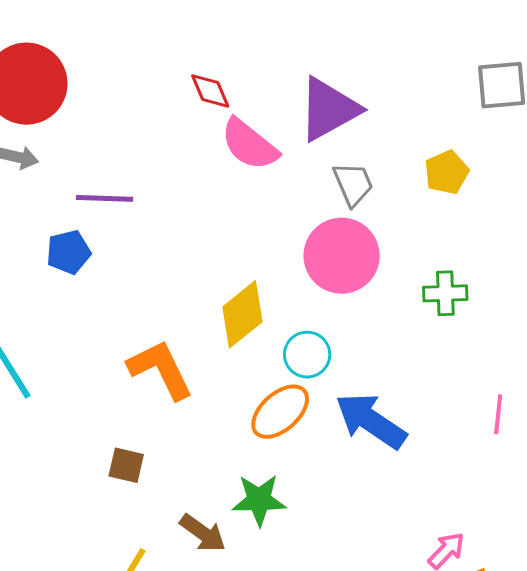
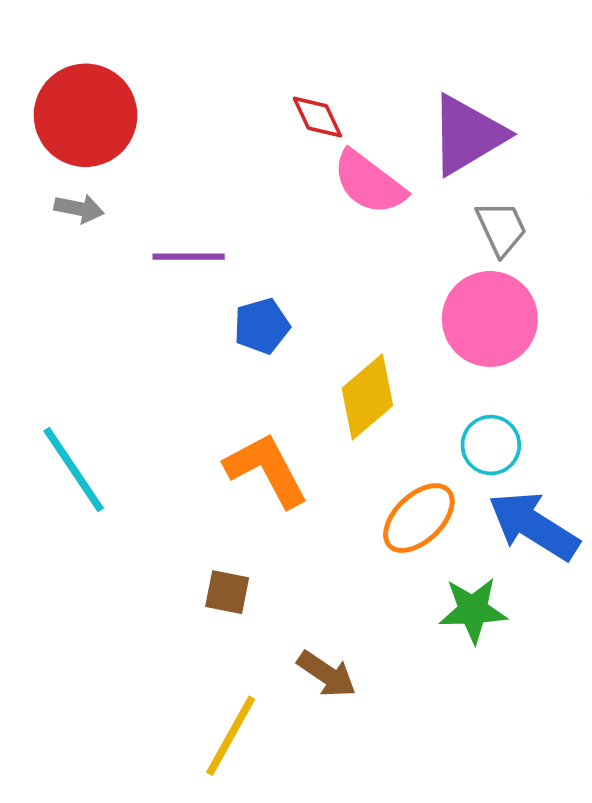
blue pentagon: (69, 252) -> (262, 326), moved
cyan circle: (307, 355) -> (491, 445), moved
green star: (259, 500) -> (473, 610), moved

